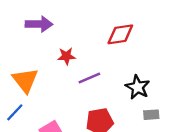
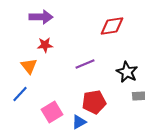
red star: (66, 56) -> (45, 45), moved
orange triangle: (25, 80) -> (29, 66), size x0.7

